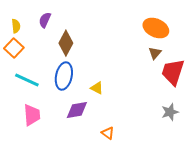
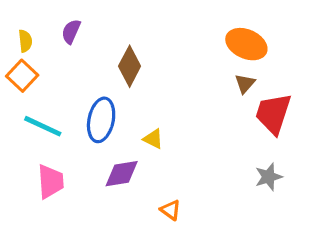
brown diamond: (66, 43) -> (130, 66), moved

